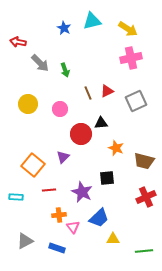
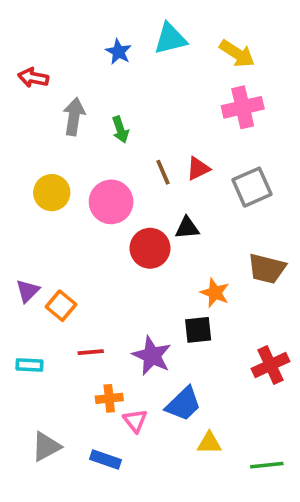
gray arrow: (40, 63) -> (74, 117), turned -126
pink circle: (60, 109) -> (111, 202), size x1.5
orange star: (116, 148) -> (215, 293), moved
purple triangle: (63, 157) -> (28, 291), moved
brown trapezoid: (144, 161) -> (267, 269), moved
orange square: (33, 165) -> (61, 306), size x0.7

